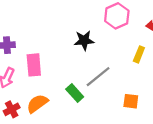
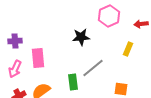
green rectangle: (75, 93) -> (73, 82), turned 35

